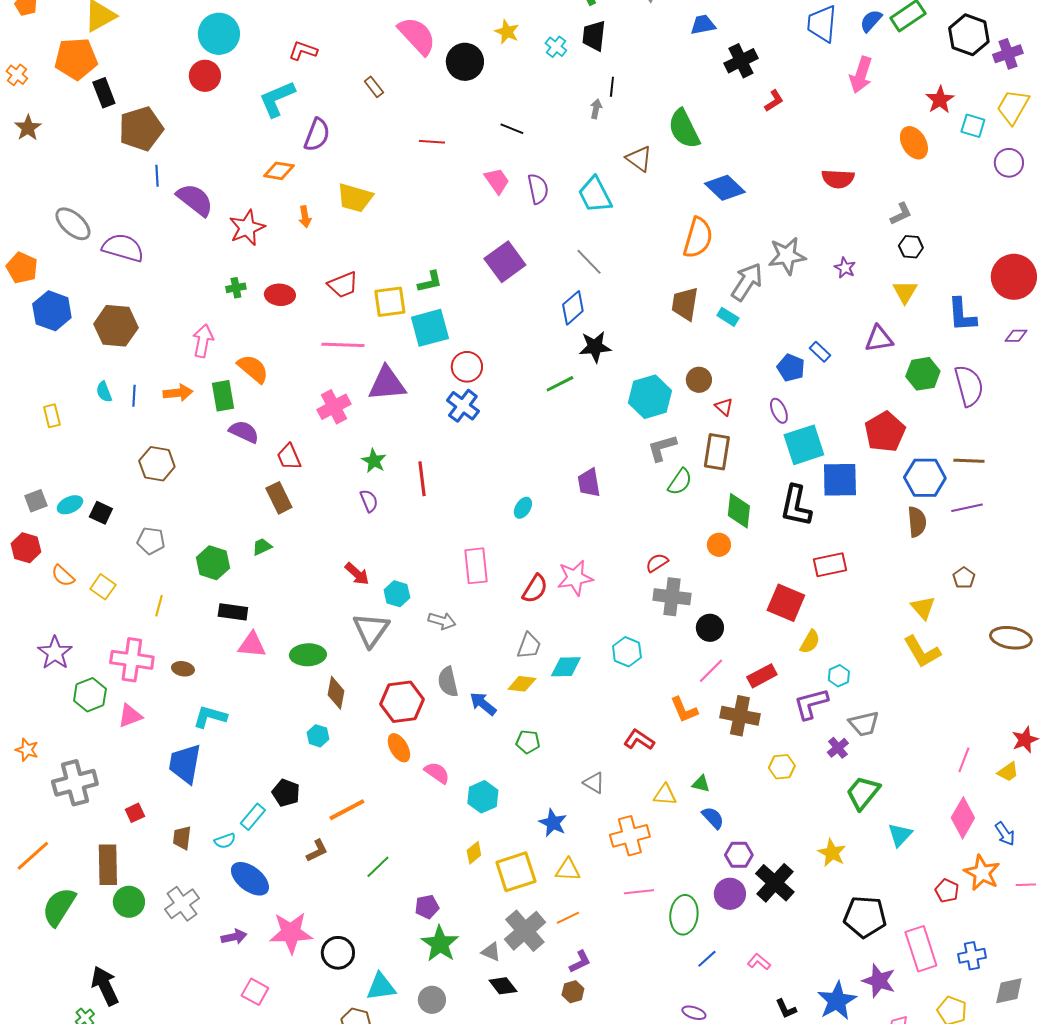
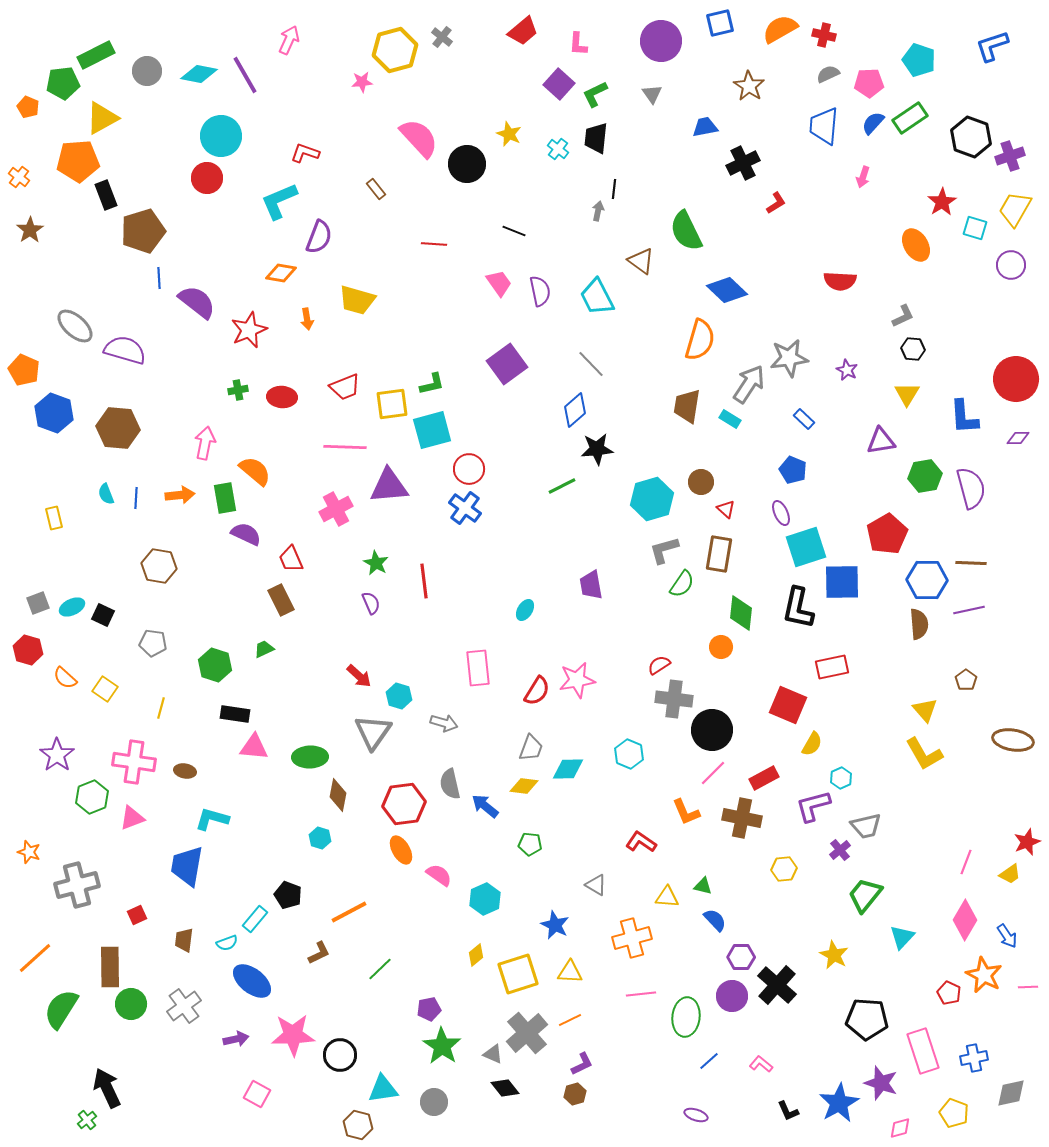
pink arrow: (861, 75) -> (863, 177), size x0.6
blue rectangle: (820, 352) -> (804, 419), moved
black circle: (710, 628) -> (712, 730), size x1.5

